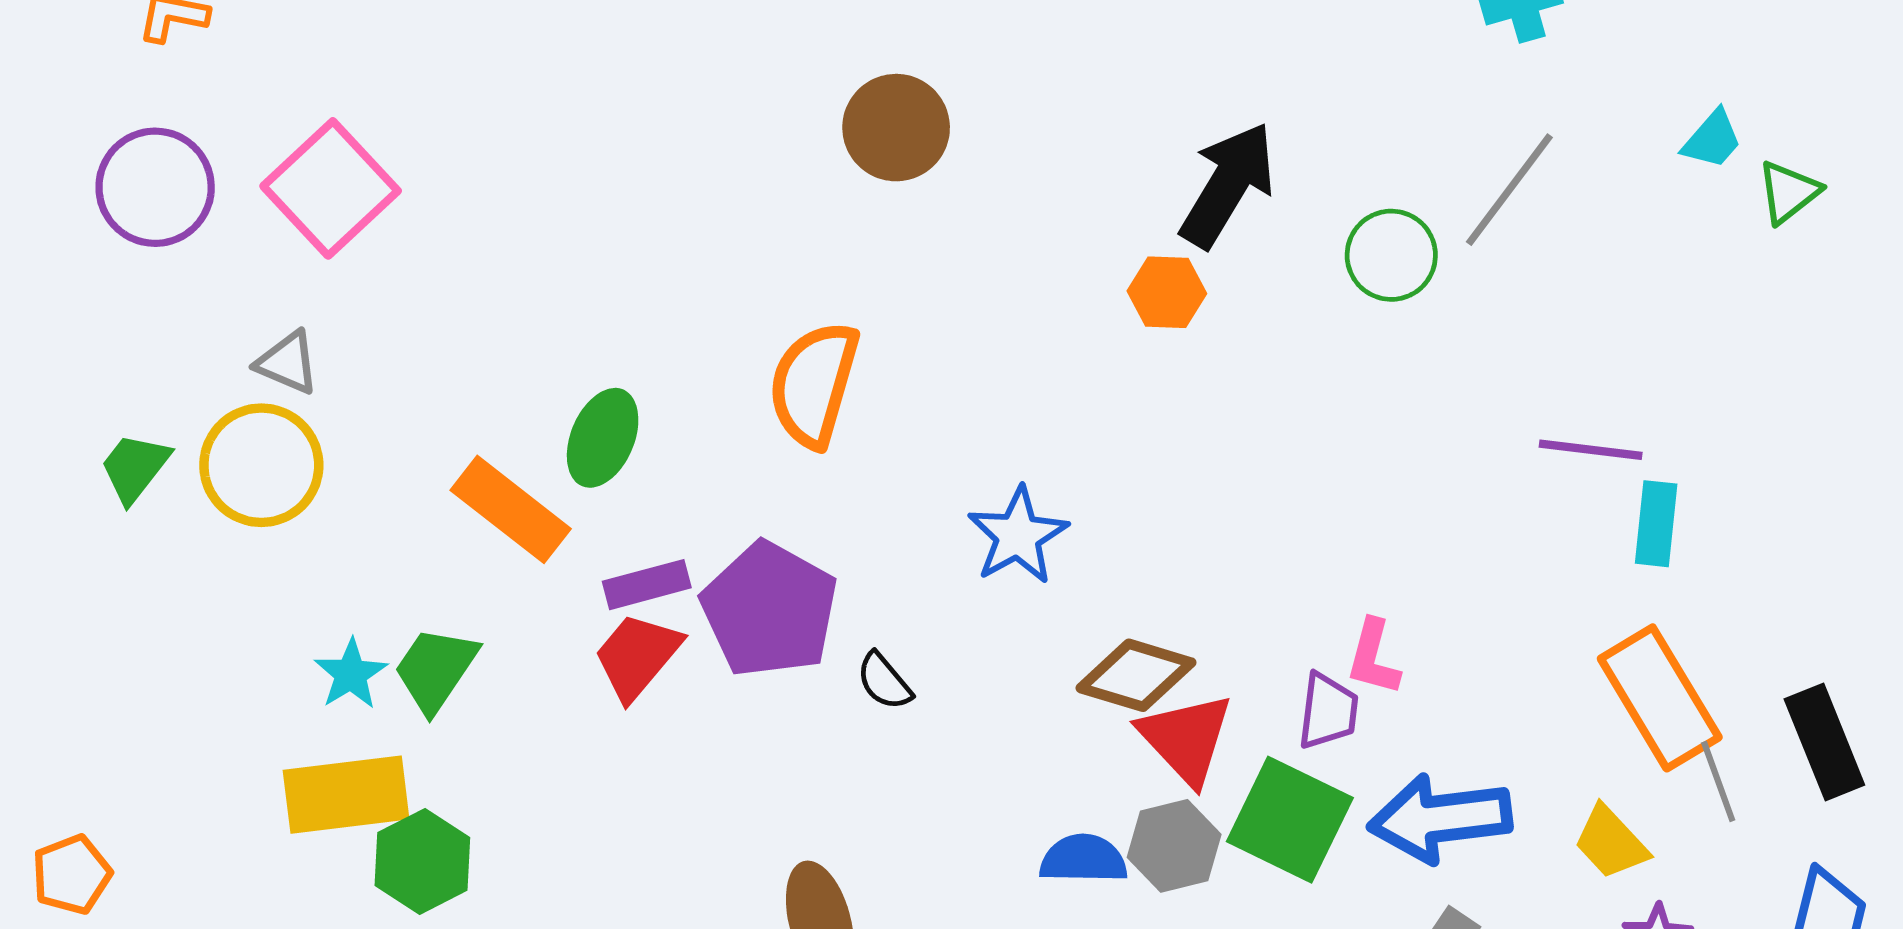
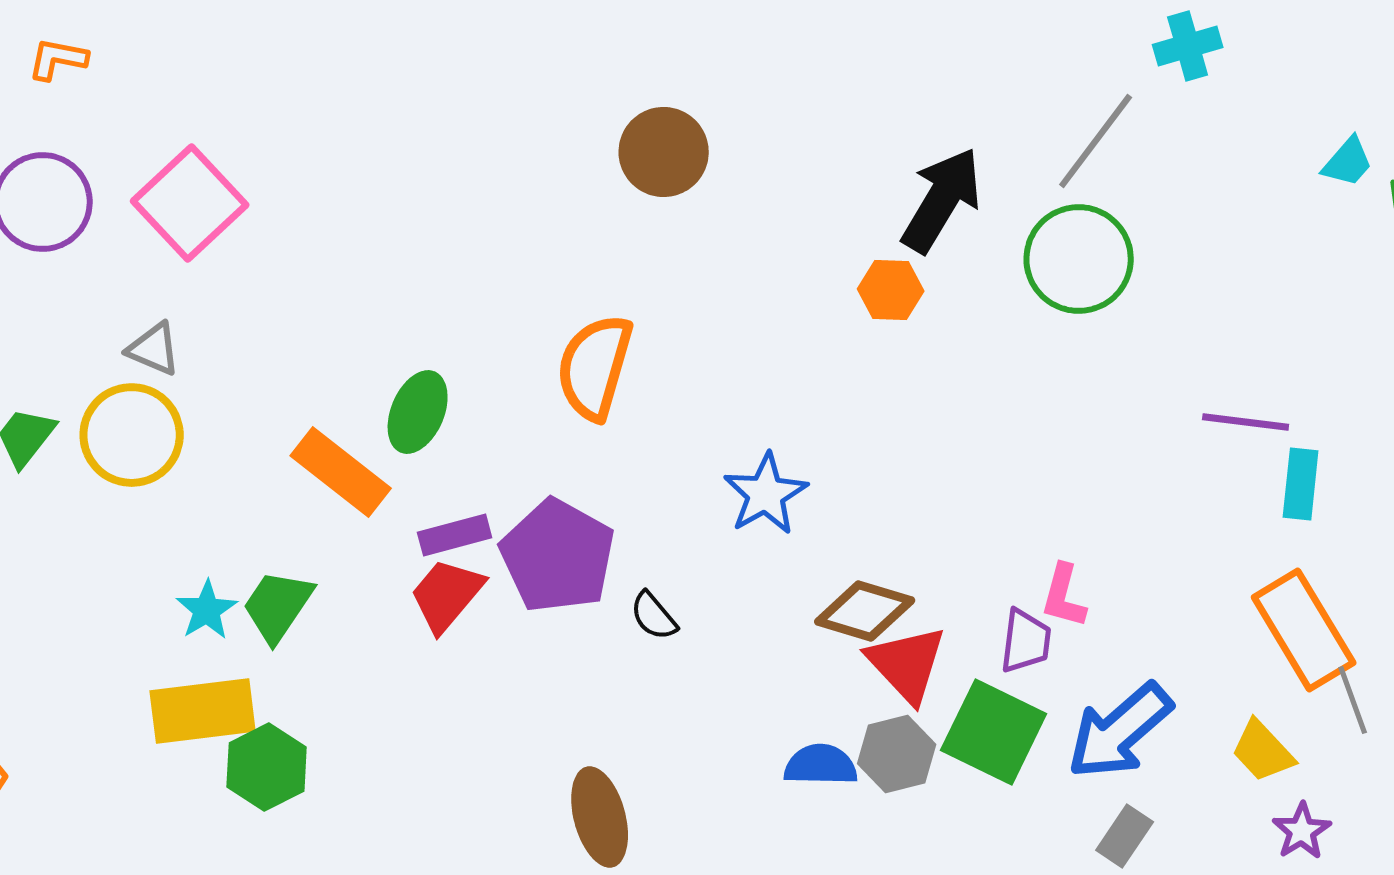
gray line: (1509, 190) -> (1096, 141), moved
green circle: (1391, 255) -> (1079, 259), size x1.4
blue arrow: (1440, 818) -> (1120, 731), turned -34

